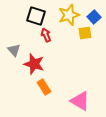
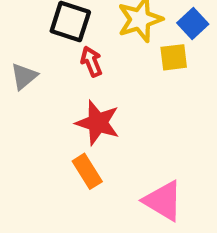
gray triangle: (14, 50) -> (24, 76), moved, turned 32
red star: (34, 64) -> (98, 123), moved

